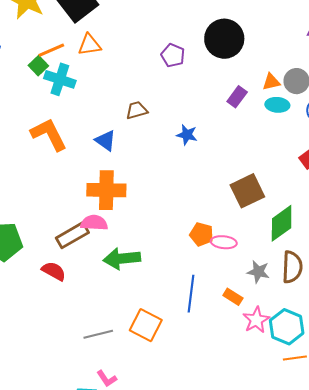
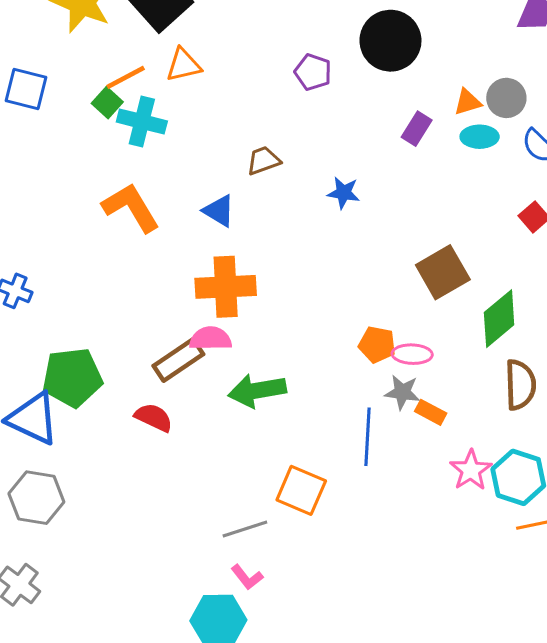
gray star: (258, 272) -> (402, 392), moved
orange rectangle: (233, 297) -> (431, 412), moved
gray line: (98, 334) -> (245, 529), moved

